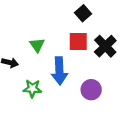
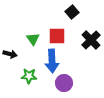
red square: (78, 41) -> (57, 36), moved
purple circle: (91, 90) -> (64, 83), moved

